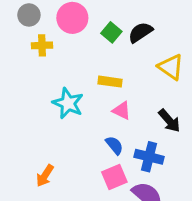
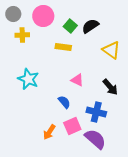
yellow rectangle: (110, 82) -> (63, 47), moved
cyan star: (68, 103) -> (28, 79), moved
blue semicircle: (114, 145) -> (64, 102), moved
orange arrow: (45, 176) -> (49, 132), moved

